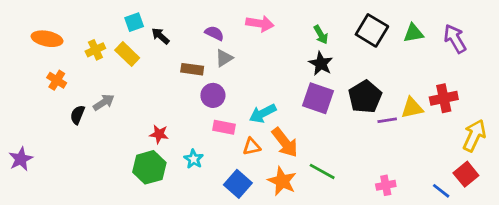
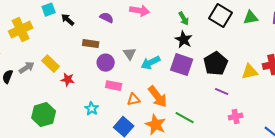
yellow cross: (95, 50) -> (21, 30), size x1.6
yellow rectangle: (127, 54) -> (51, 64), moved
gray triangle: (224, 58) -> (130, 54), moved, turned -32
cyan arrow: (263, 113) -> (151, 63), moved
purple line: (387, 120) -> (222, 92), moved, turned 32
red star: (159, 134) -> (68, 80), moved
green hexagon: (149, 167) -> (44, 115), moved
pink cross: (386, 185) -> (236, 117), moved

